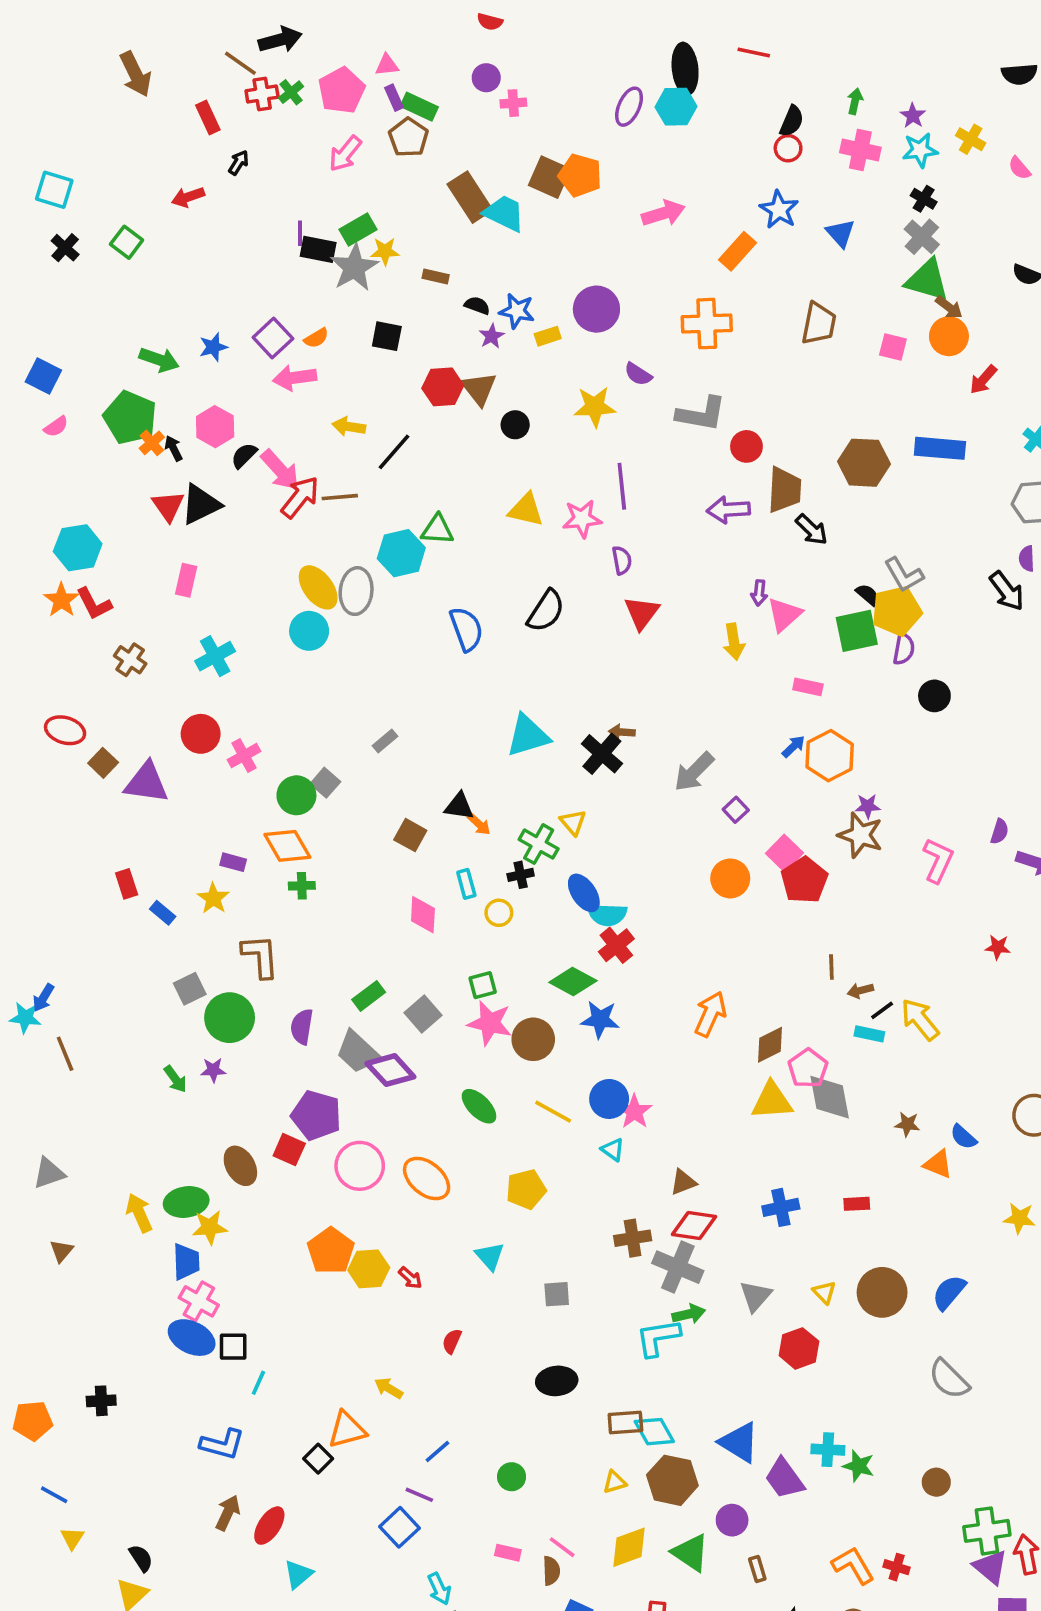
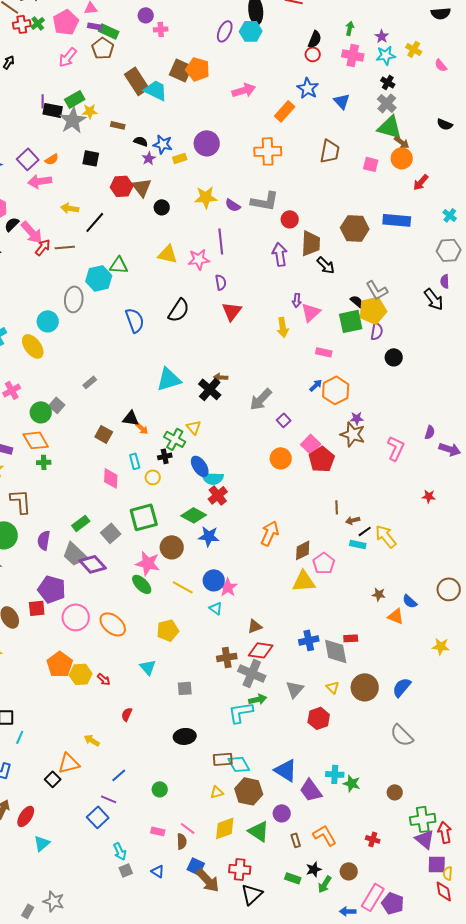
purple rectangle: (394, 98) -> (95, 26), turned -56
purple semicircle: (638, 374) -> (233, 205), moved
red arrow: (300, 497) -> (43, 247), size x0.7
purple arrow: (728, 510) -> (280, 254), turned 85
yellow ellipse: (318, 587) -> (33, 346), moved
green square: (483, 985) -> (144, 517), size x1.8
pink star: (490, 1023) -> (148, 563), moved
gray diamond: (830, 1097) -> (336, 651), moved
red square: (289, 1150) -> (37, 608), turned -30
orange L-shape: (853, 1565) -> (325, 835), moved

